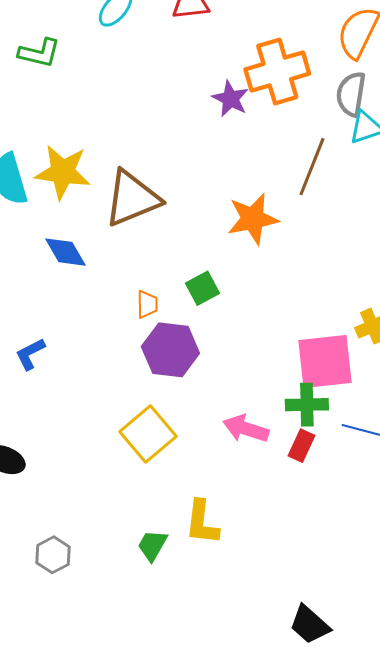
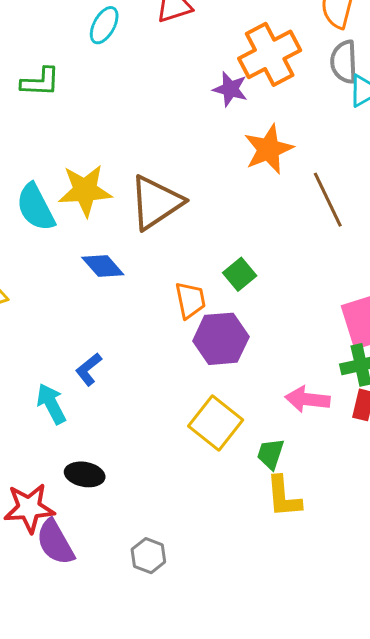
brown line: (312, 167) -> (328, 200), moved, turned -36
orange star: (253, 219) -> (268, 149), moved
orange trapezoid: (147, 304) -> (190, 300), size x1.4
green trapezoid: (152, 545) -> (271, 454), moved

